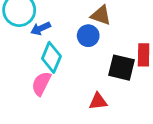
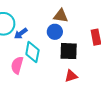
black square: (121, 68) -> (69, 51), moved
pink semicircle: (41, 84) -> (17, 65), moved

